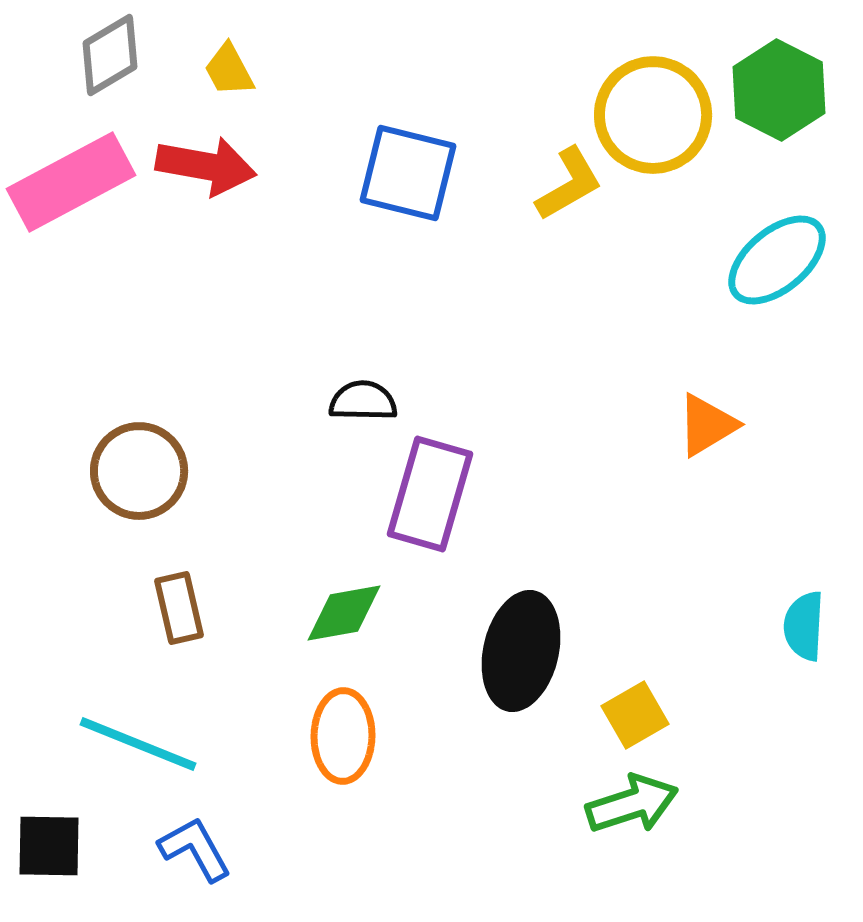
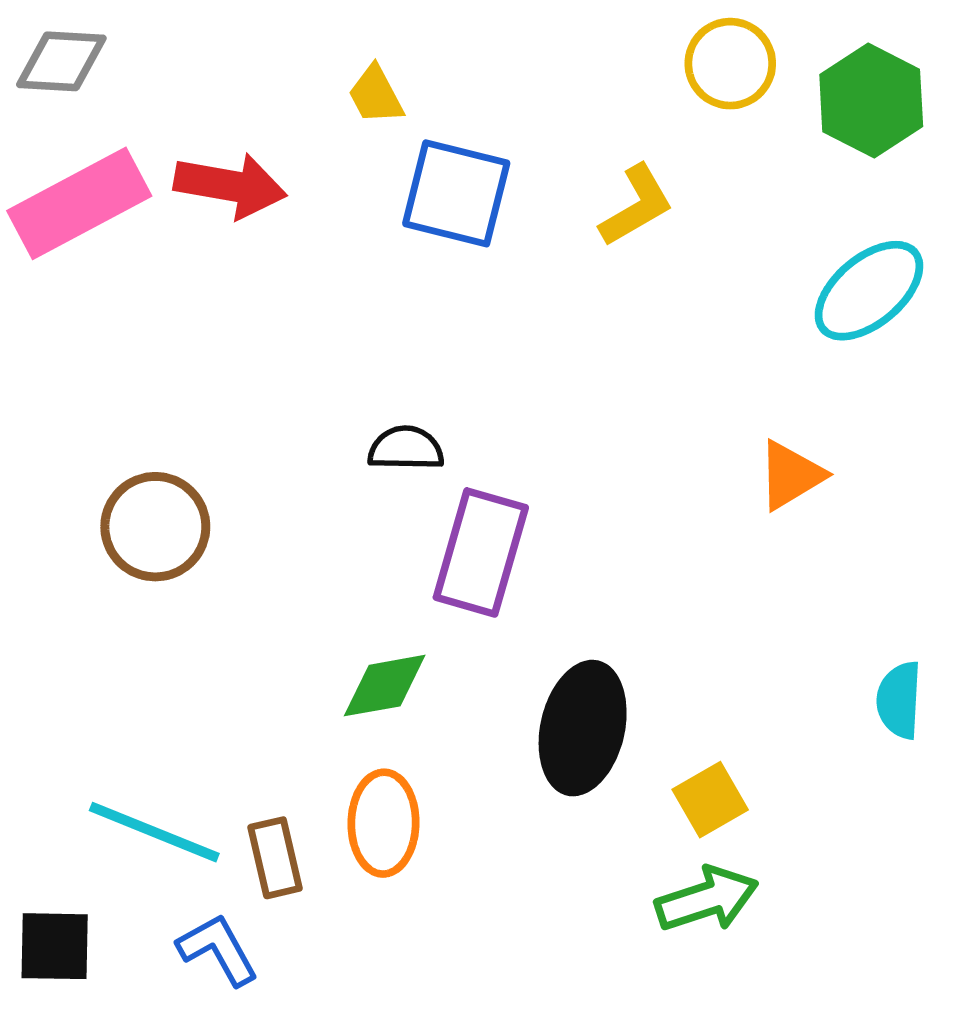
gray diamond: (110, 55) -> (61, 61), moved, turned 34
yellow trapezoid: (229, 70) -> (376, 95), moved
yellow circle: (653, 115) -> (730, 64), moved, size x0.7
brown rectangle: (179, 608) -> (275, 858), moved

